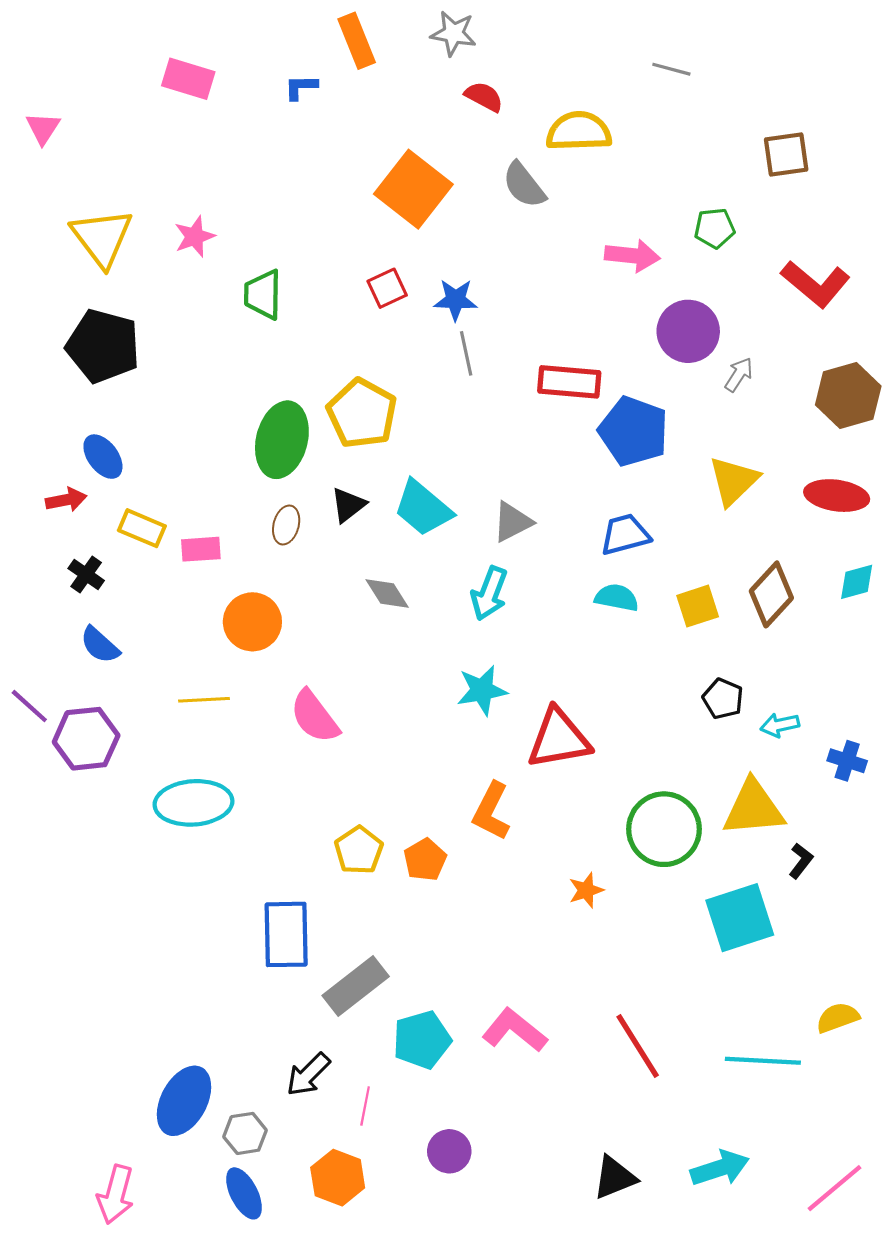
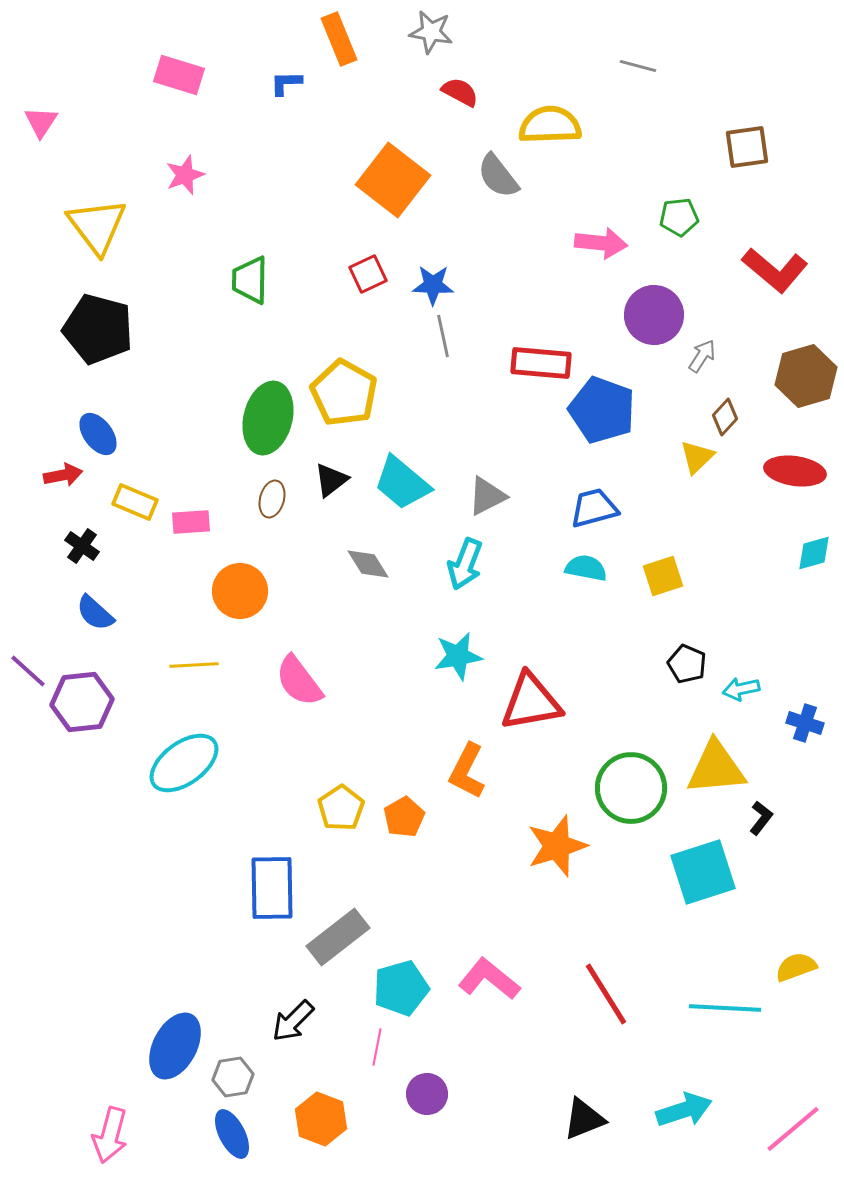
pink star: (195, 237) -> (185, 175), moved
yellow triangle: (733, 481) -> (697, 457), size x0.7
brown diamond: (771, 594) -> (725, 417), moved, size x0.6
cyan ellipse: (193, 803) -> (184, 763), turned -32
orange star: (586, 890) -> (557, 846), size x1.8
pink line: (365, 1106) -> (377, 1047), moved

